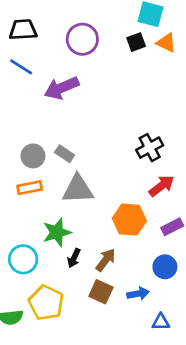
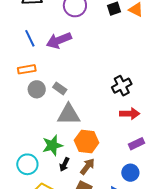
blue line: (21, 67) -> (30, 38), moved, turned 30
red arrow: (162, 186) -> (130, 114), turned 36
orange rectangle: (30, 188) -> (27, 69), moved
orange hexagon: (129, 220) -> (87, 141), moved

